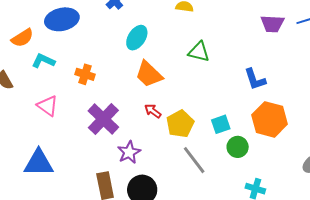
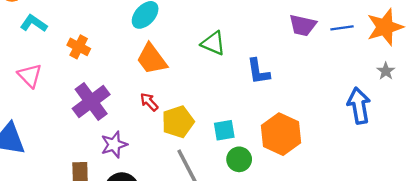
blue L-shape: (255, 79) -> (258, 71), moved

